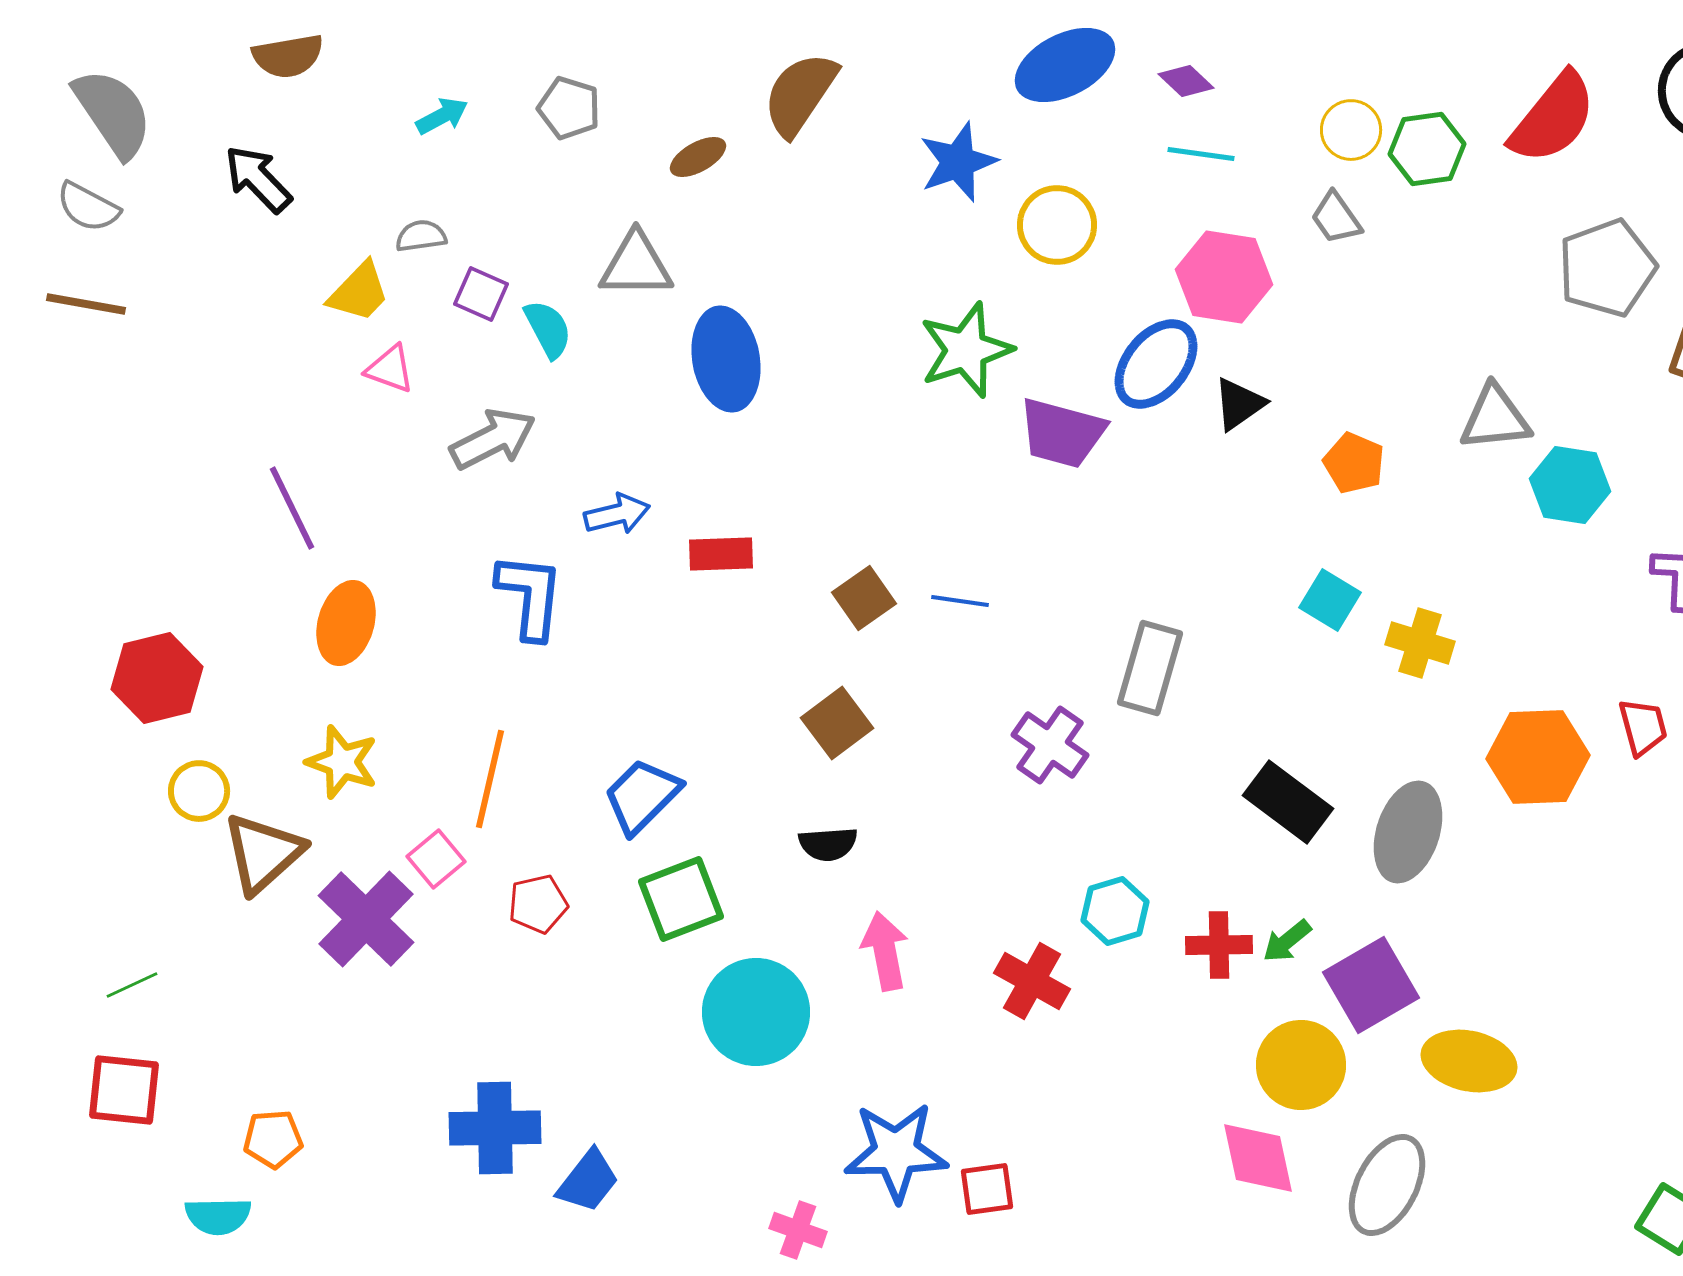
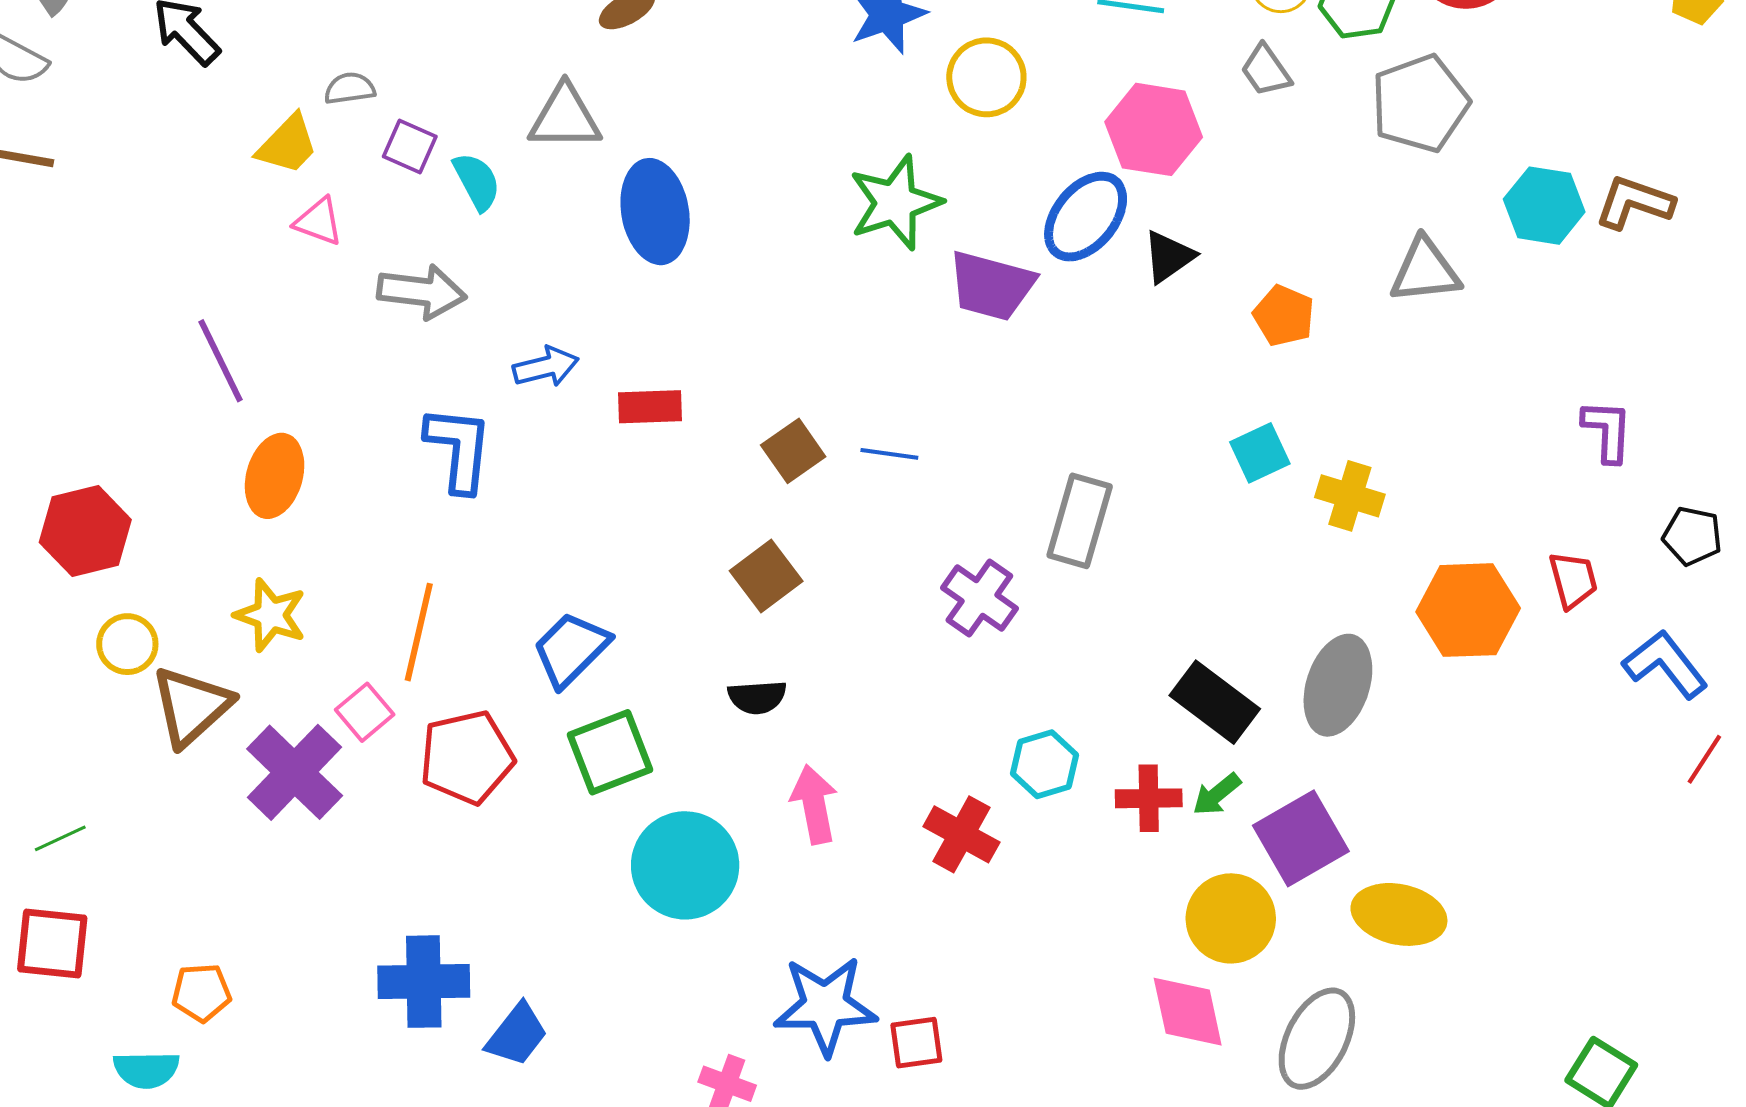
gray pentagon: (1607, 268) -> (1420, 103), moved
gray arrow: (493, 439) -> (422, 292), turned 34
cyan hexagon: (1570, 485) -> (1544, 206), moved
cyan square: (1330, 600) -> (1260, 453), turned 34
black rectangle: (1288, 802) -> (1215, 702), moved
red pentagon: (538, 904) -> (467, 757), size x1.6

